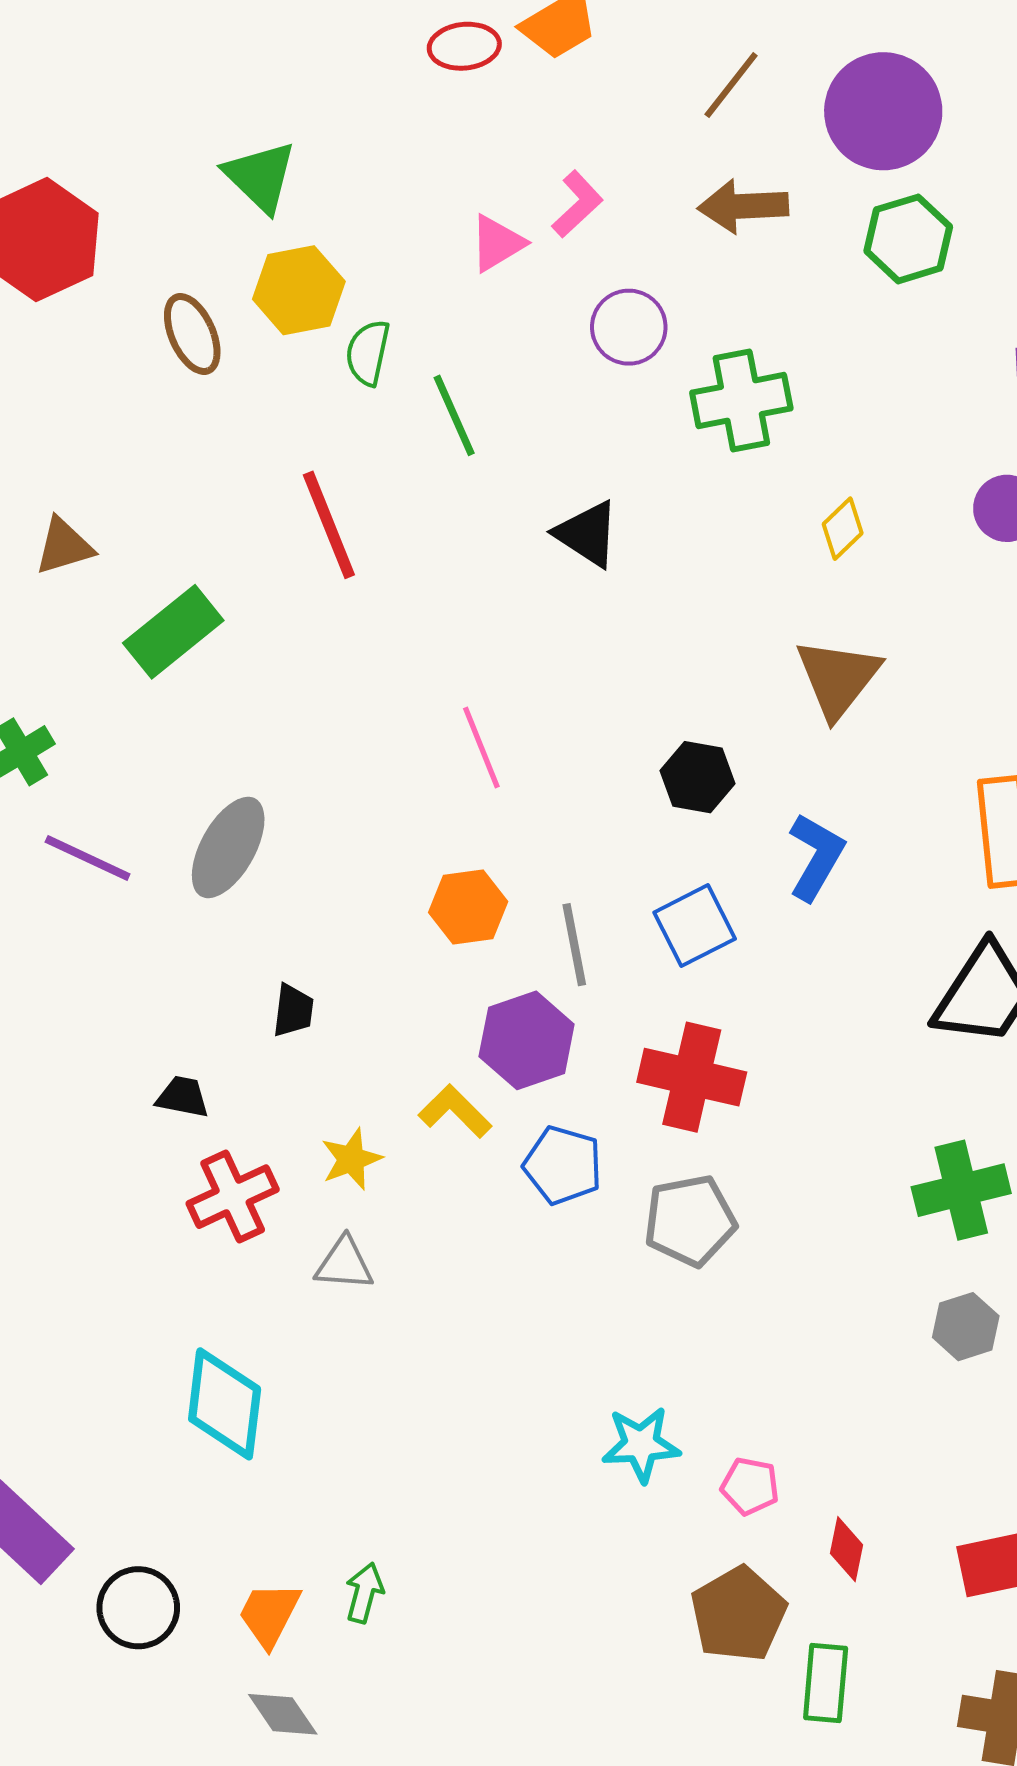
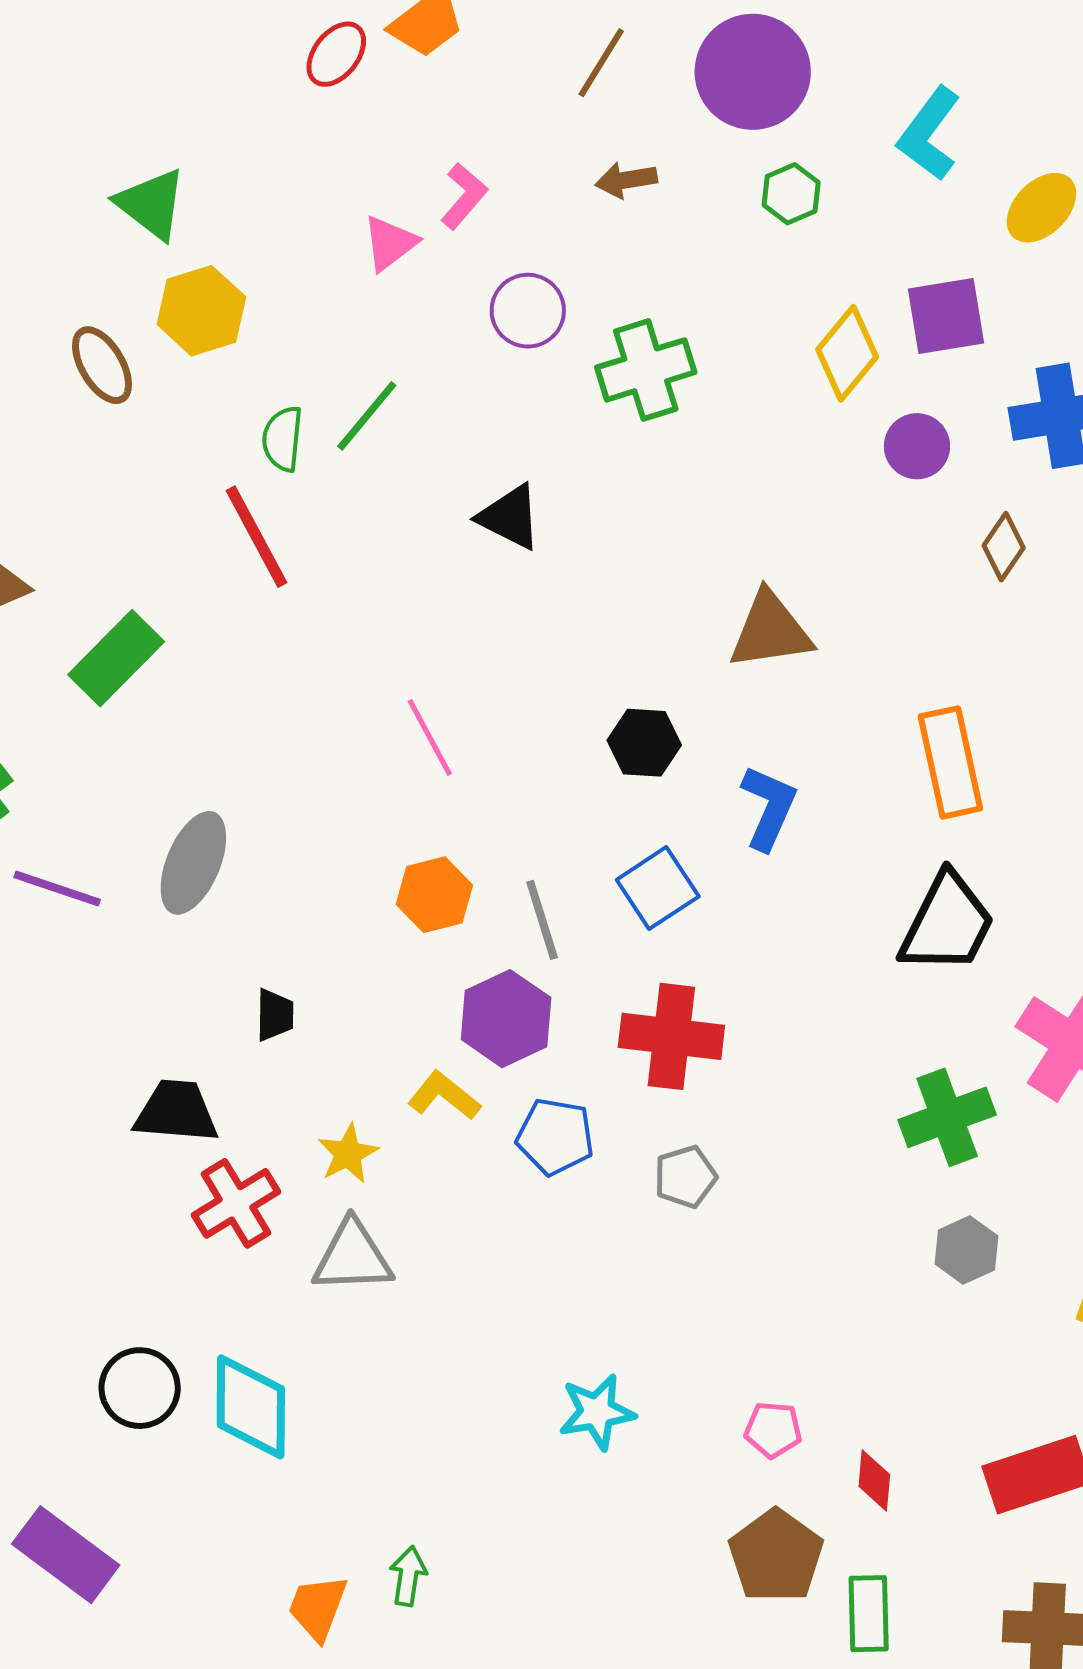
red ellipse: (464, 46) -> (336, 54), turned -40
brown arrow: (743, 206) -> (626, 180), size x0.7
green hexagon: (908, 239) -> (791, 194), size x0.7
green semicircle: (368, 353) -> (283, 439), moved
green line: (454, 415) -> (367, 416), turned 70
yellow diamond: (843, 529) -> (847, 353), moved, size x1.5
brown triangle: (838, 678) -> (770, 631), turned 50
black trapezoid: (183, 1097) -> (176, 1111), size x1.6
gray pentagon: (690, 1221) -> (685, 1177), size x0.7
gray triangle: (344, 1264) -> (352, 1257), size x1.4
cyan star: (641, 1444) -> (597, 1412), moved
black circle: (138, 1608) -> (140, 1388), moved

